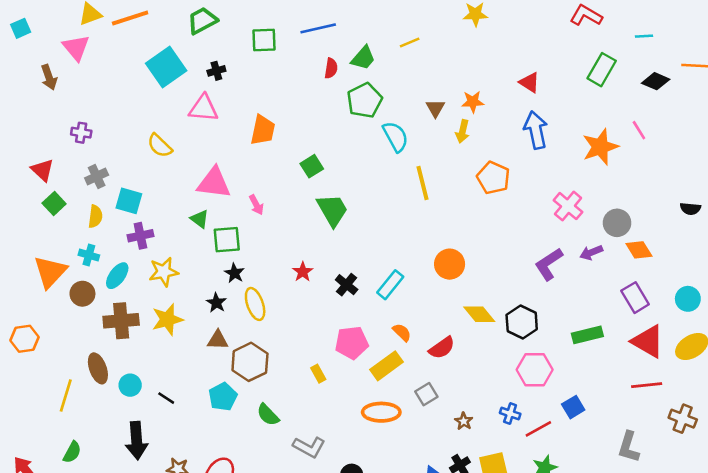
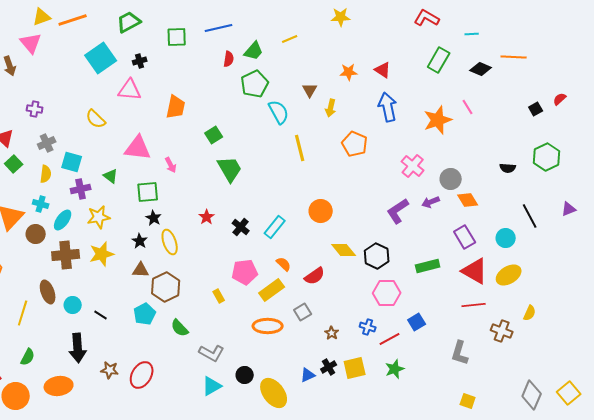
orange star: (473, 102) -> (349, 72), moved
green triangle: (200, 219) -> (111, 176), moved

